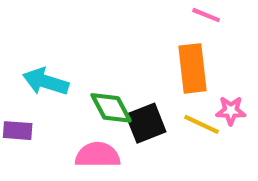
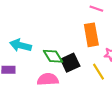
yellow line: (202, 124) -> (99, 72), moved, turned 36

